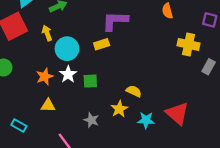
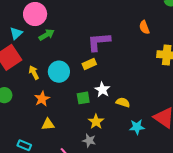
yellow arrow: (47, 33) -> (34, 73), moved
white star: (68, 74) -> (102, 90), moved
yellow star: (119, 109) -> (96, 122), moved
gray star: (91, 120) -> (89, 141), moved

